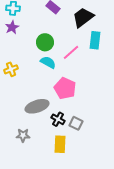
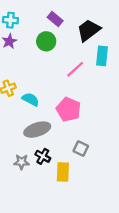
green circle: (45, 42) -> (46, 41), moved
cyan semicircle: (48, 62) -> (31, 99), moved
black cross: (58, 119) -> (43, 156), moved

